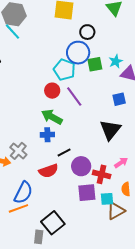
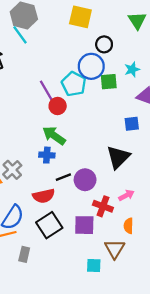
cyan star: (116, 61) -> (132, 69), moved
purple line: (74, 96) -> (47, 92), moved
purple circle: (81, 166) -> (85, 180), moved
cyan square: (107, 199) -> (94, 265), moved
brown triangle: (116, 211) -> (115, 249), turned -36
black square: (53, 223) -> (49, 225), moved
gray rectangle: (39, 237) -> (24, 254), moved

